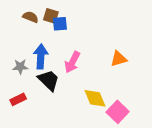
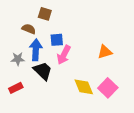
brown semicircle: (31, 17) -> (29, 29), moved
blue square: (60, 24) -> (57, 40), moved
pink square: (118, 112) -> (108, 88), moved

